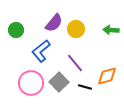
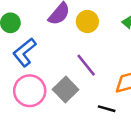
blue L-shape: (41, 51) -> (25, 52), moved
black line: (85, 87) -> (107, 109), moved

